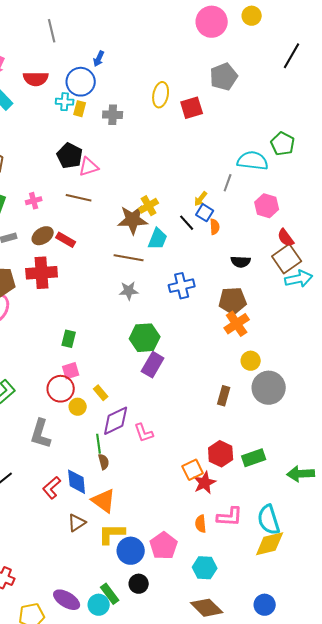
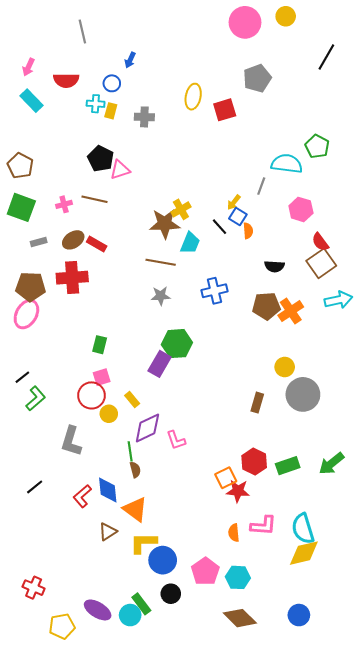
blue circle: (81, 82) -> (112, 83), size x0.6
brown line: (79, 198) -> (95, 199), moved
cyan arrow: (299, 279) -> (339, 300), moved
orange cross: (237, 324) -> (291, 311), moved
purple rectangle: (153, 365) -> (160, 364), moved
green arrow: (301, 474) -> (331, 464), moved, turned -36
red star: (205, 483) -> (238, 491), turned 30
pink pentagon: (164, 546) -> (205, 571), moved

